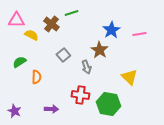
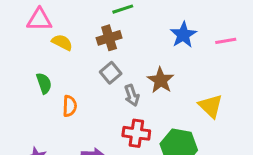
brown cross: (51, 24) -> (109, 38), moved, turned 35
brown star: (99, 50) -> (161, 80), moved
green semicircle: (19, 62) -> (44, 83), turned 104
gray arrow: (86, 67) -> (132, 95), moved

